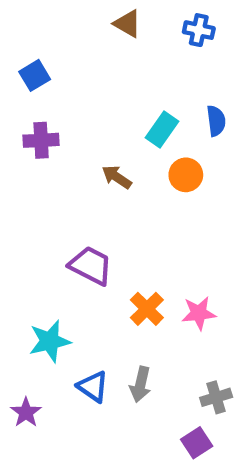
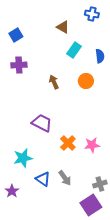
brown triangle: (127, 24) -> (63, 27), moved
cyan rectangle: (162, 129) -> (74, 50), moved
brown arrow: (117, 177) -> (54, 82), turned 32
gray arrow: (140, 384) -> (65, 178), turned -49
purple square: (197, 443) -> (91, 205), size x1.5

